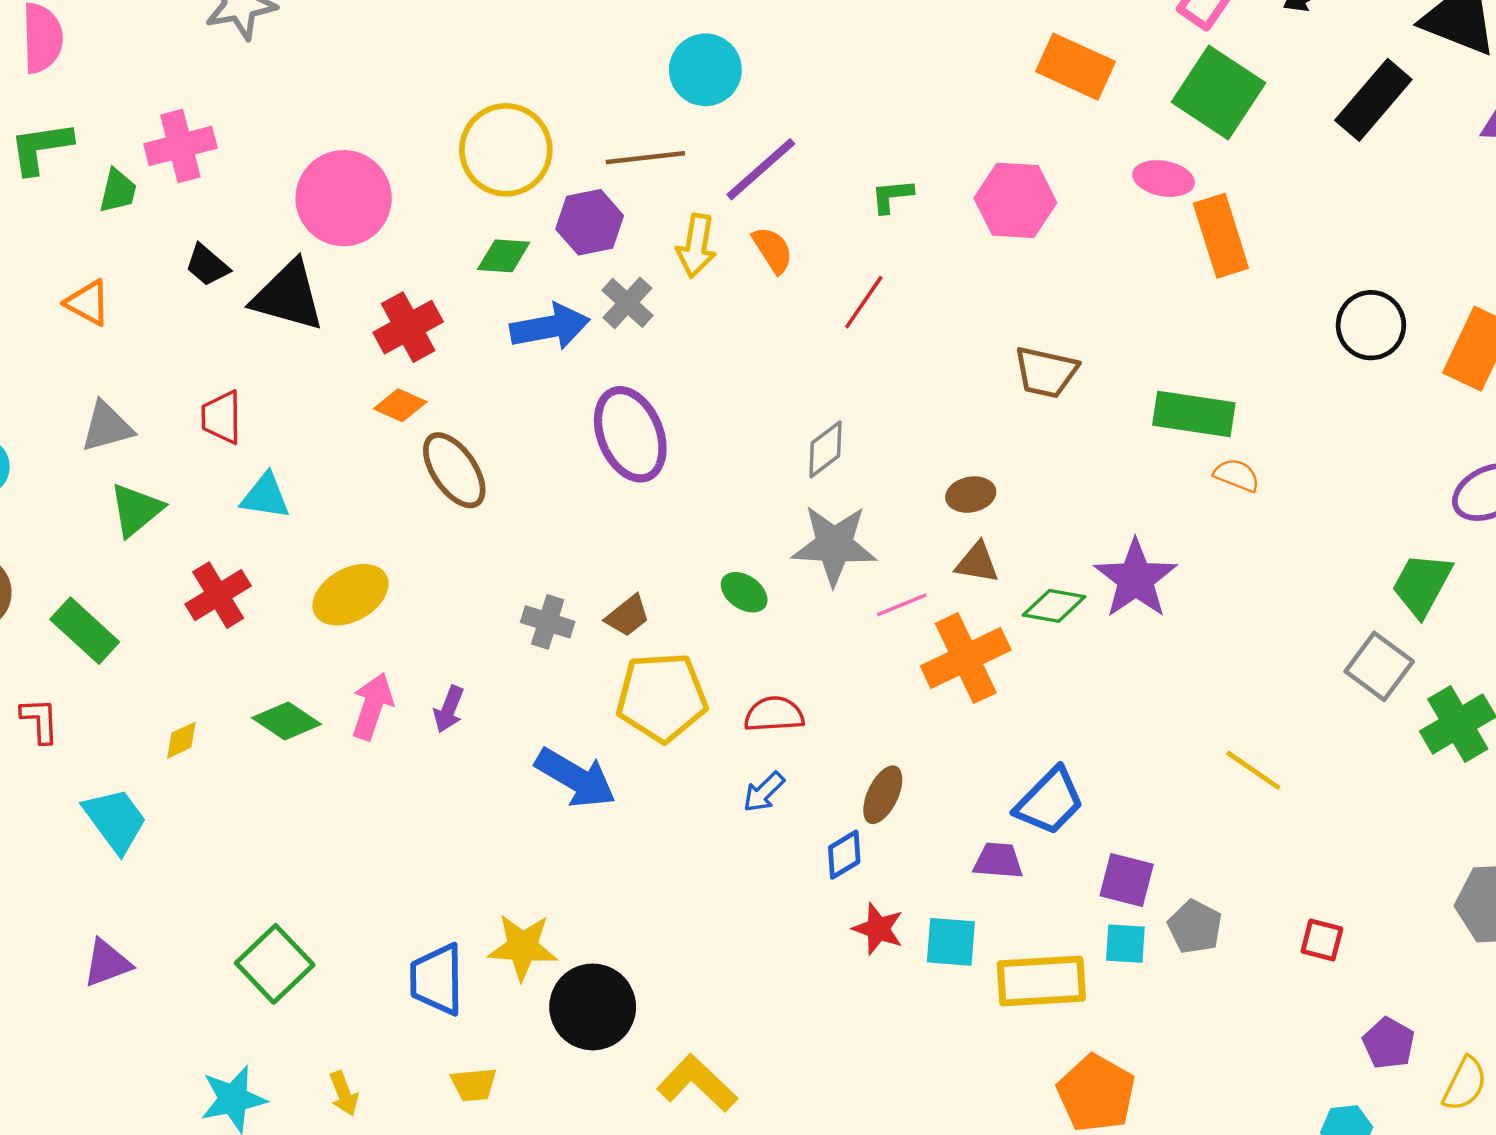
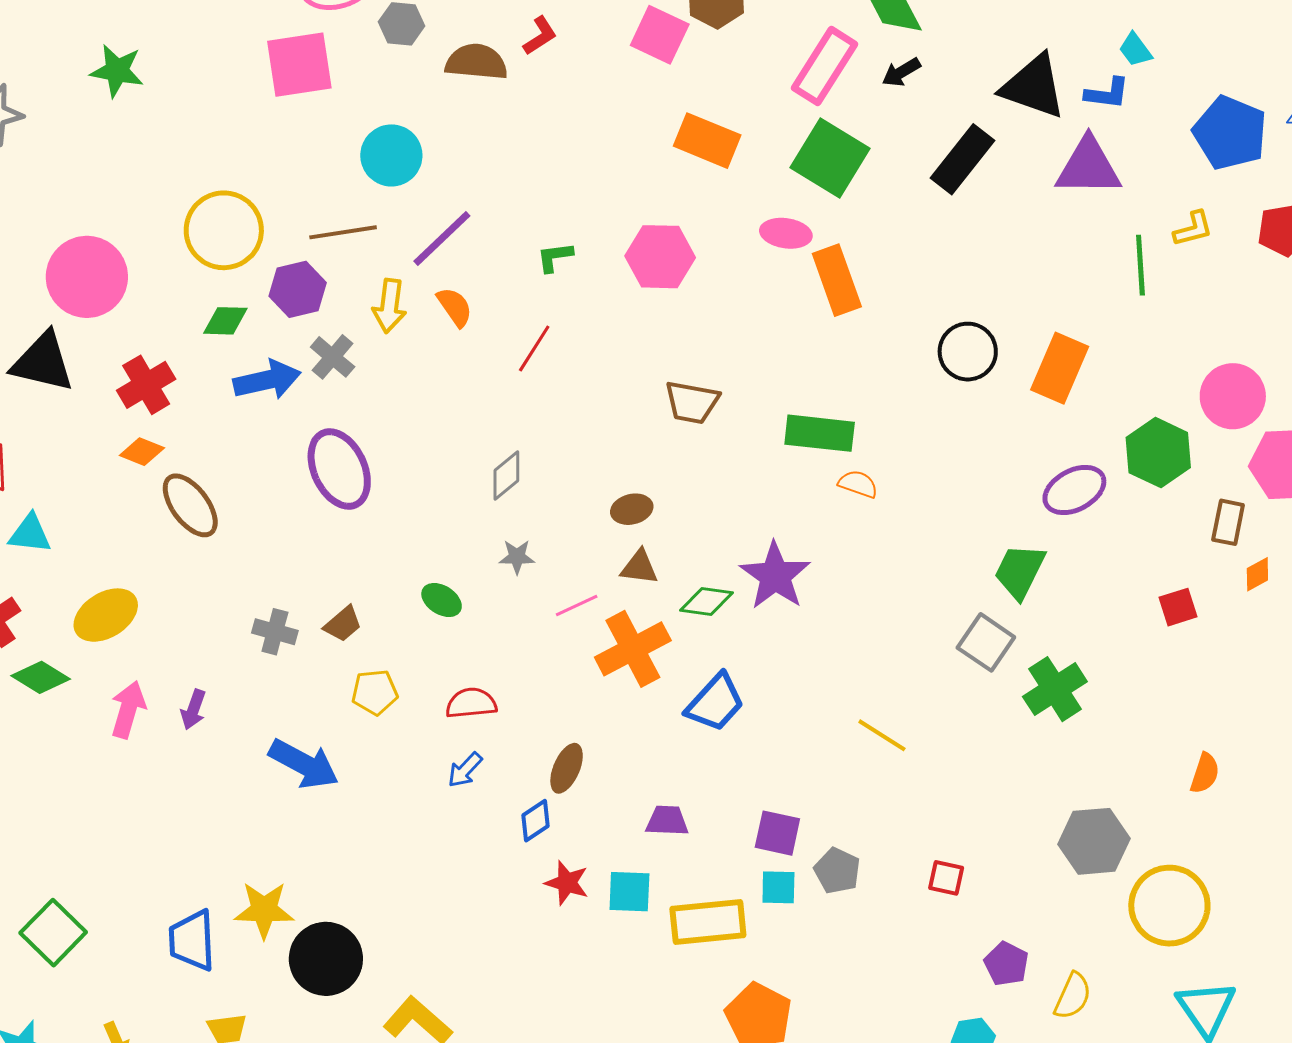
gray star: (834, 545) -> (517, 557), size x0.5
yellow pentagon: (662, 697) -> (375, 692), size x0.6
green diamond: (287, 721) -> (41, 677), moved
blue trapezoid: (1050, 801) -> (715, 703), moved

